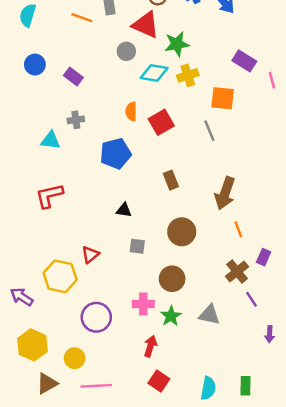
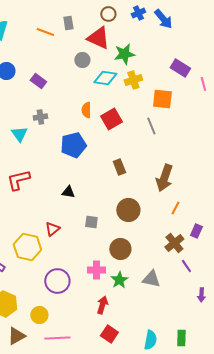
cyan triangle: (51, 140) -> (19, 134), turned 48
black triangle: (124, 210) -> (68, 192), moved
orange line: (238, 229) -> (175, 208), turned 48

